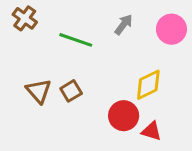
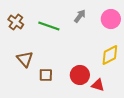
brown cross: (25, 18) -> (16, 22), moved
yellow diamond: (148, 85) -> (110, 55), moved
brown square: (71, 91) -> (46, 75), moved, turned 32

